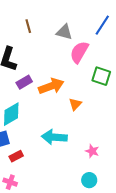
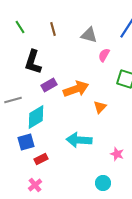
pink semicircle: (79, 52) -> (104, 55), size x0.6
cyan circle: (89, 180) -> (103, 183), moved
pink cross: (10, 182) -> (35, 185), turned 32

